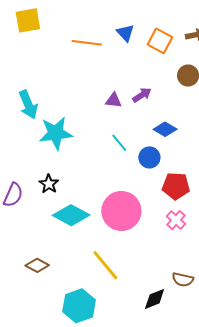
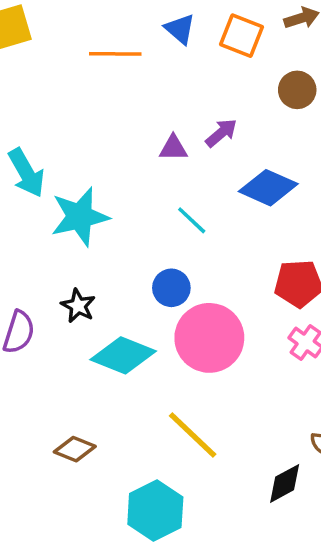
blue diamond: (165, 129) -> (268, 188), size x1.4
blue circle: (149, 157) -> (171, 288), moved

